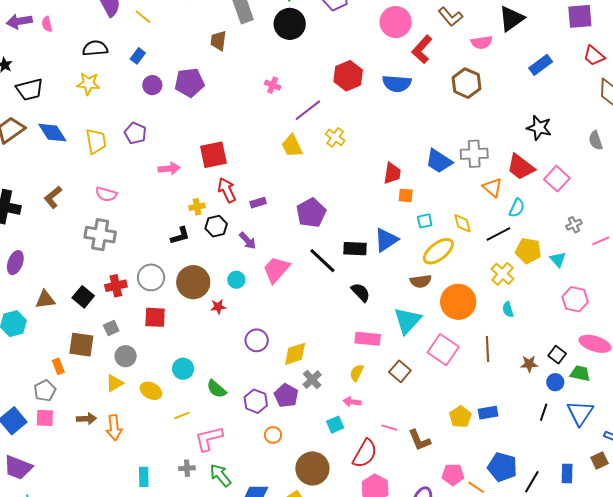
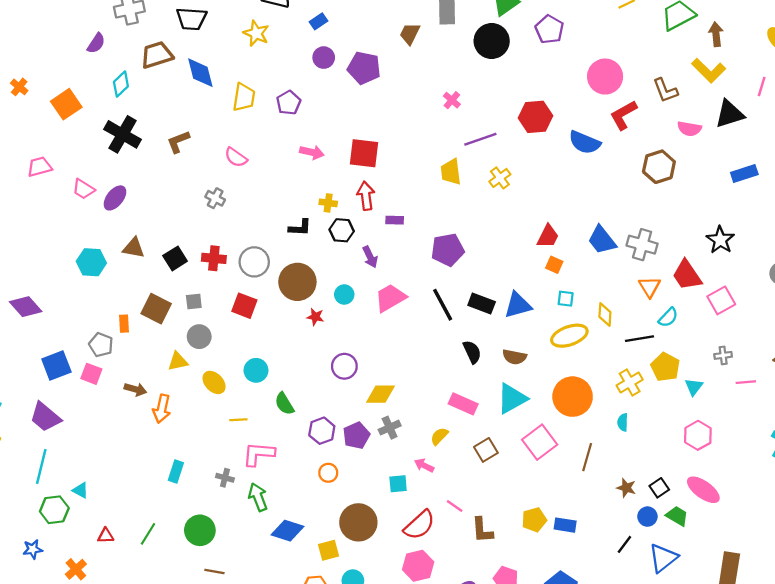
gray cross: (100, 235) -> (215, 198), size x0.6
brown semicircle: (421, 281) -> (514, 357), moved
gray pentagon: (45, 391) -> (101, 345), turned 30

